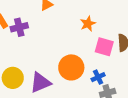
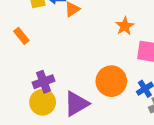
purple cross: (19, 27) -> (44, 82), moved

